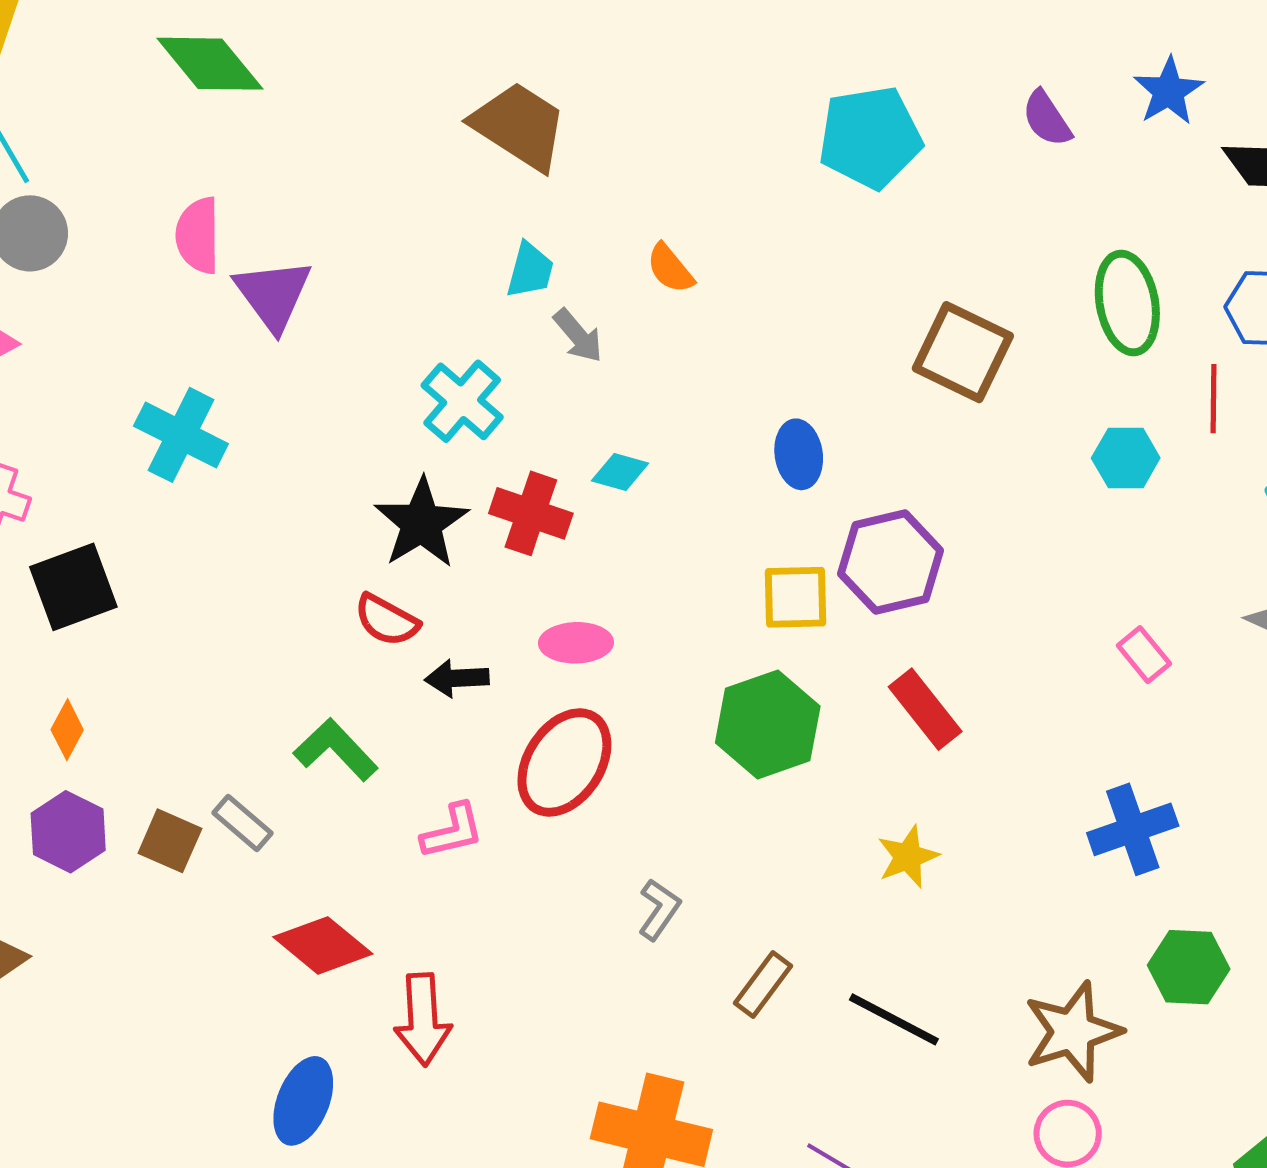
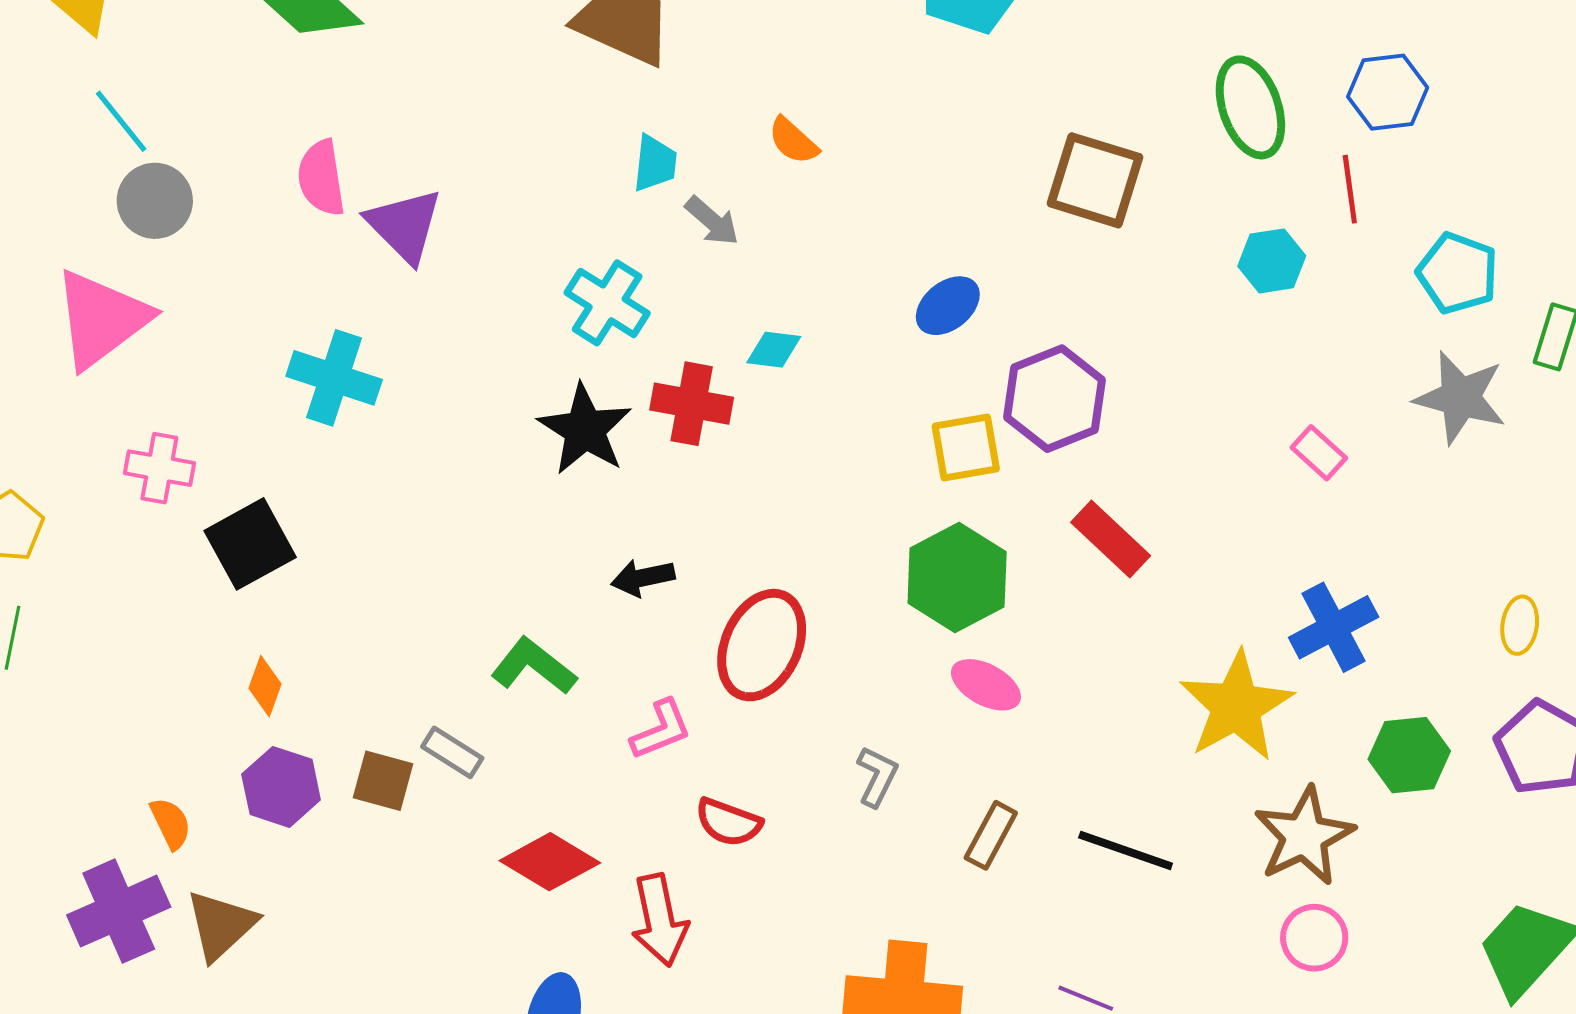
blue ellipse: (799, 454) -> (948, 306), turned 68
red semicircle: (387, 620) -> (728, 822), moved
pink ellipse: (576, 643) -> (986, 685), moved, turned 38
yellow star: (908, 857) -> (1236, 706), moved, size x1.8

